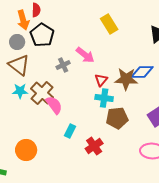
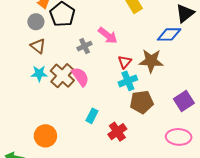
brown triangle: (19, 65) -> (38, 46), size x0.7
blue diamond: (142, 72) -> (169, 34), moved
cyan cross: (104, 98) -> (128, 81), turned -30
pink semicircle: (54, 105) -> (80, 77), moved

